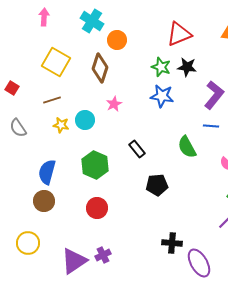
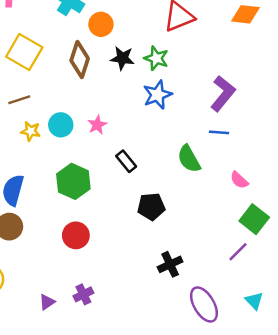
black star: (187, 67) -> (122, 58), moved
blue star: (162, 96) -> (157, 95), turned -30
pink star: (114, 104) -> (97, 125), moved
black cross: (172, 243) -> (170, 264), moved, turned -30
purple triangle: (74, 261) -> (47, 302), size x0.5

